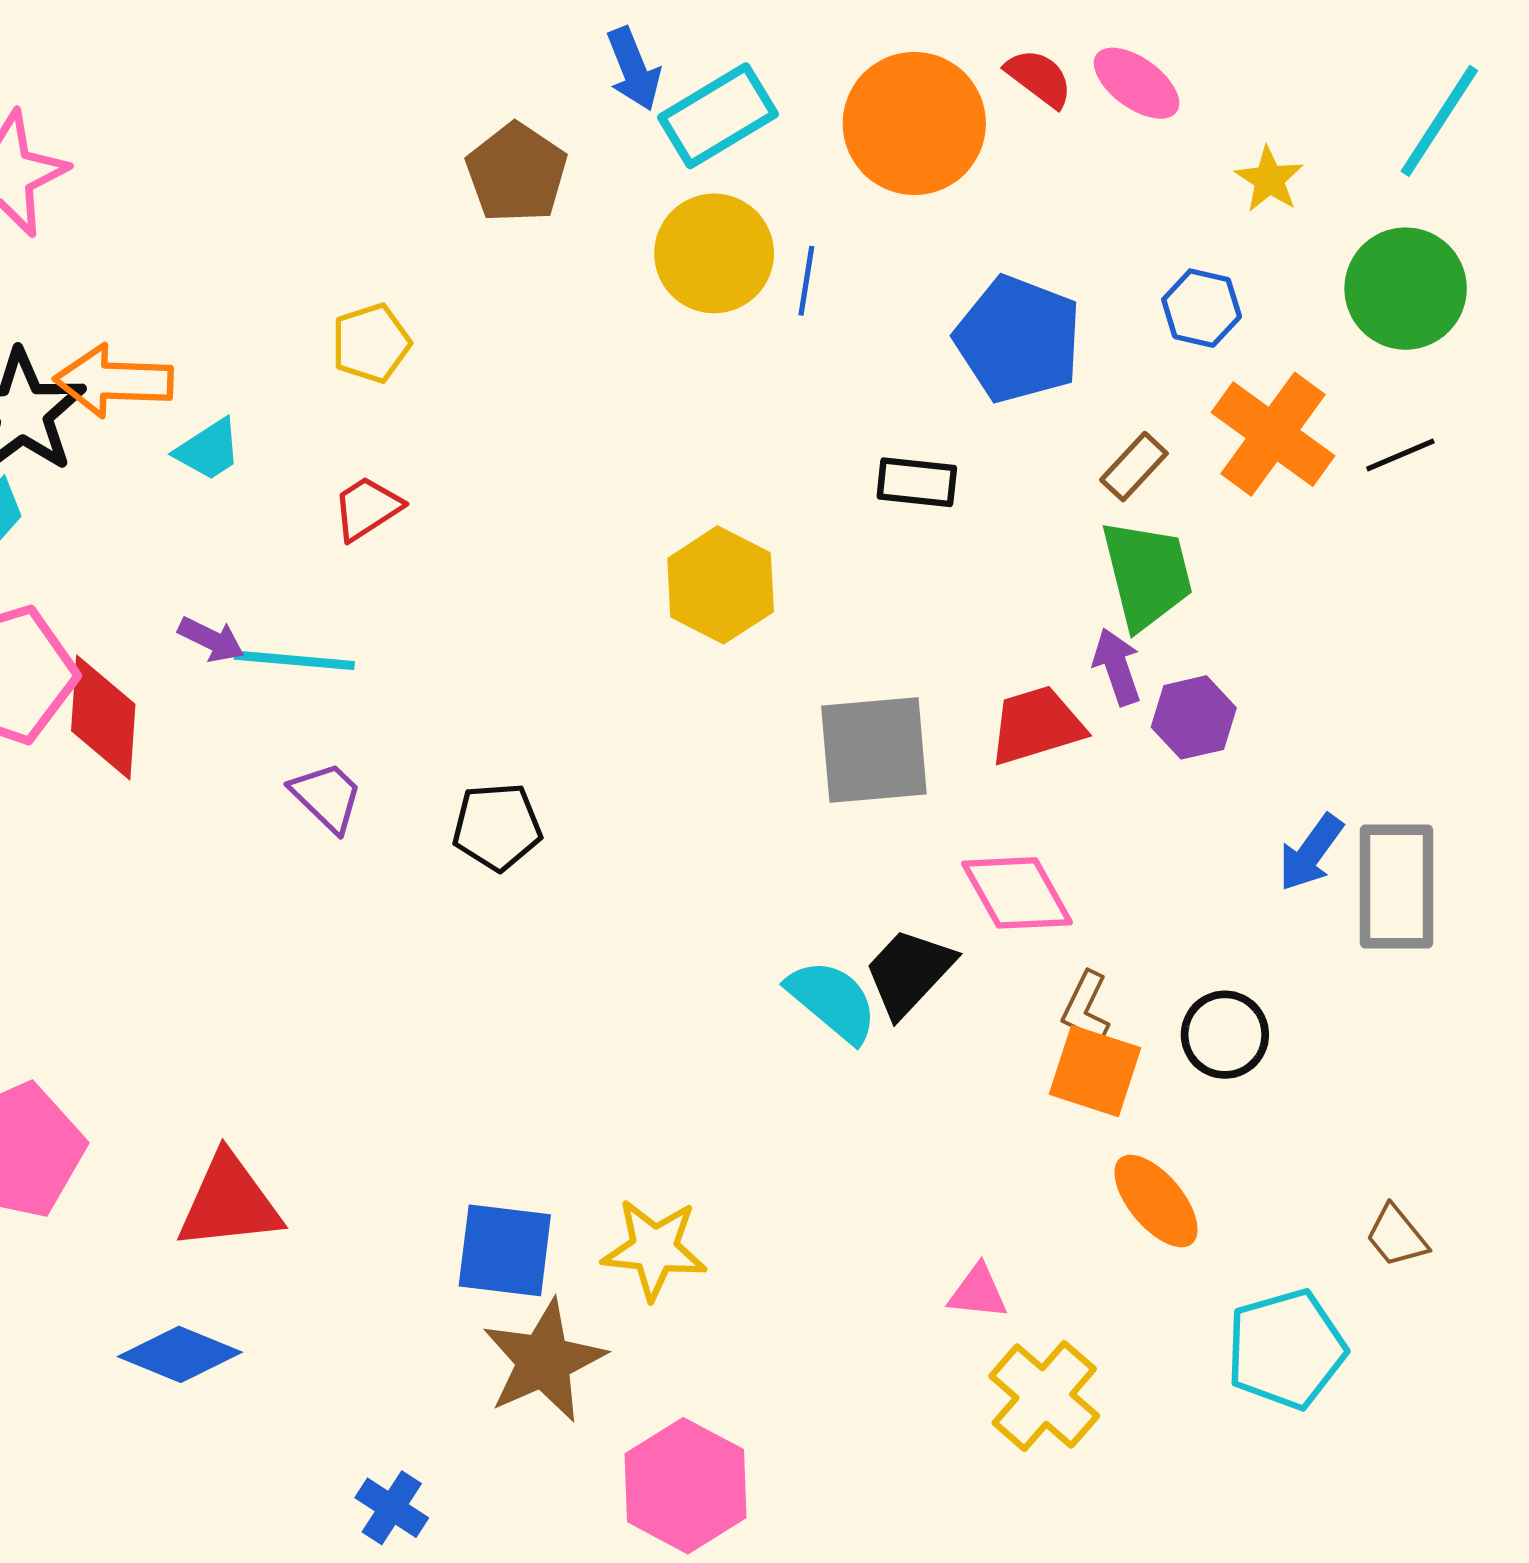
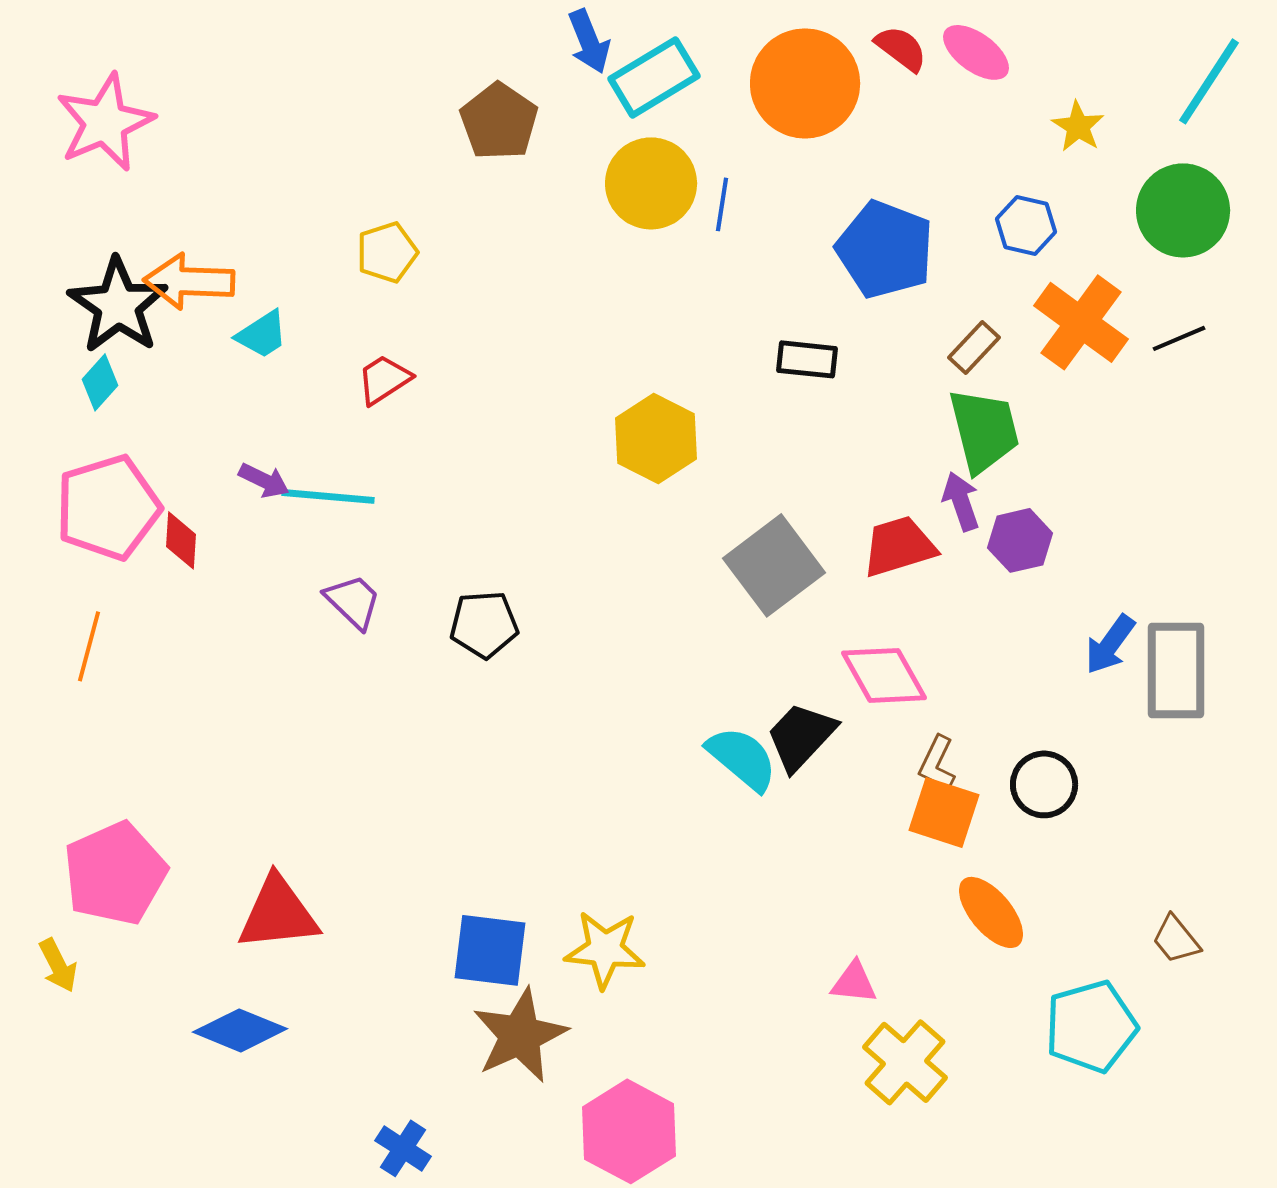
red diamond: (103, 717) -> (181, 540), size x0.6
gray square: (874, 750) -> (774, 565), turned -32

